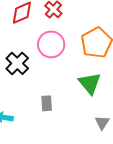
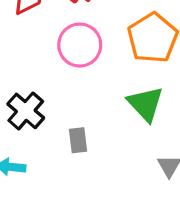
black cross: (17, 63) -> (26, 111), moved

